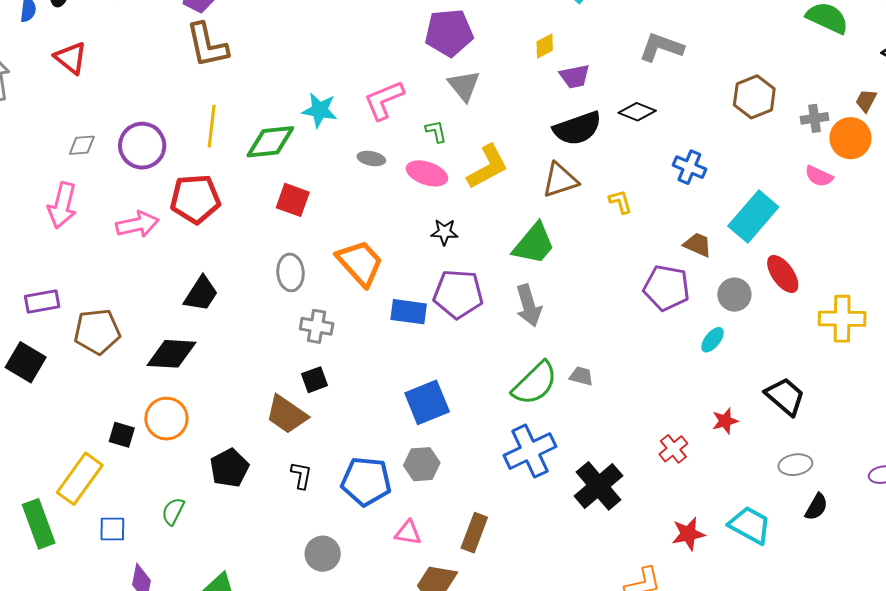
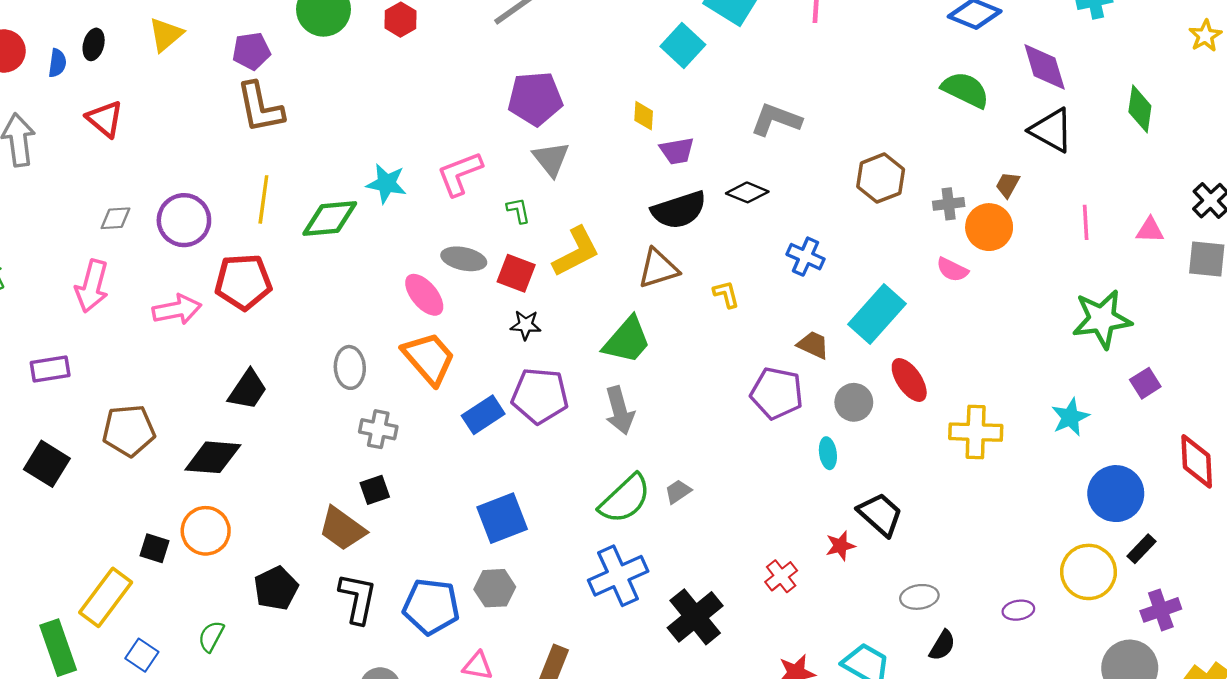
yellow diamond: (545, 46) -> (644, 116), turned -60
gray ellipse: (371, 158) -> (464, 259), moved, size x1.4
pink ellipse: (427, 173) -> (424, 295), moved, turned 30
red square: (293, 200) -> (516, 273), moved
purple rectangle: (42, 302) -> (50, 369), moved
blue rectangle: (409, 312) -> (483, 415), turned -42
cyan ellipse: (713, 340) -> (828, 453), turned -48
gray trapezoid: (581, 376) -> (678, 492), turned -50
black trapezoid: (785, 396) -> (880, 514), moved
black L-shape: (301, 475) -> (358, 598), size x1.6
blue square: (112, 529) -> (142, 655), turned 32

